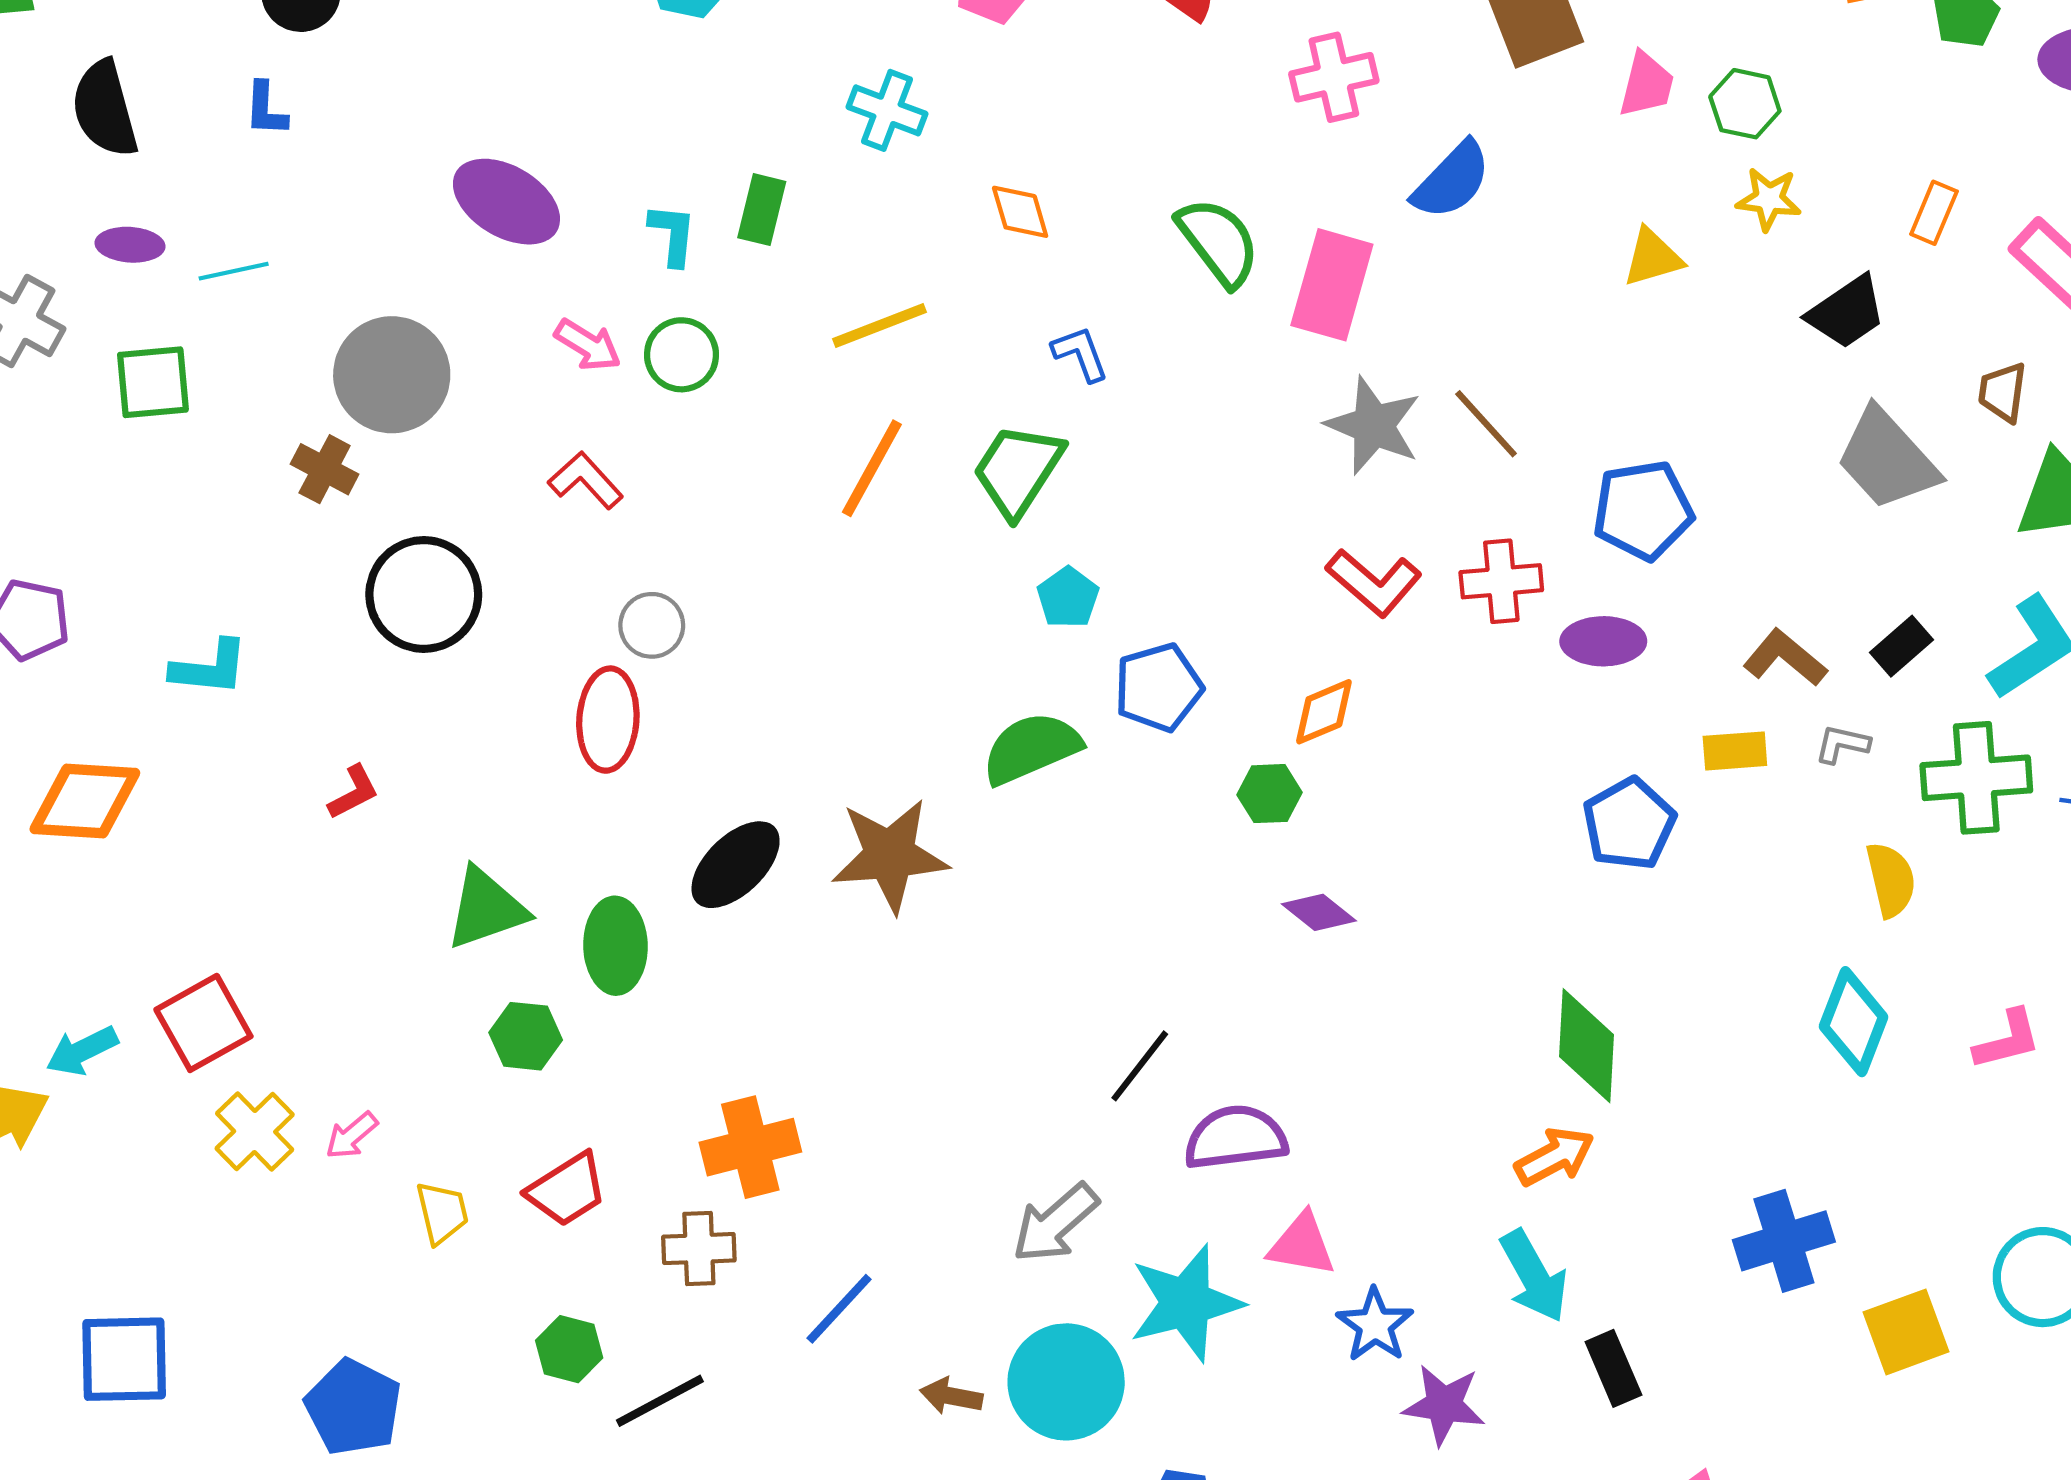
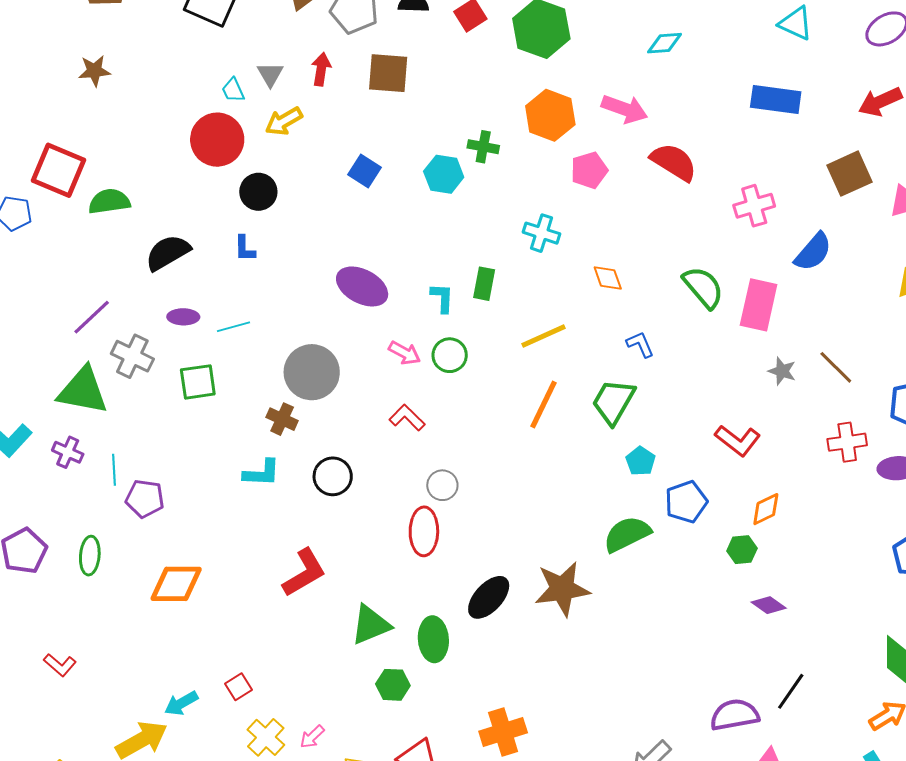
black semicircle: (105, 109) -> (168, 253), turned 78
gray star: (1373, 426) -> (782, 371), size x0.6
red L-shape: (1374, 583) -> (738, 440), moved
black circle: (424, 594) -> (333, 476), size x0.7
cyan L-shape: (210, 668) -> (262, 473), moved
red L-shape: (354, 792) -> (304, 573), size x1.8
red square: (203, 1023) -> (238, 687), size x0.6
black line: (1140, 1066) -> (791, 691), moved

